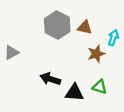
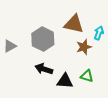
gray hexagon: (57, 25) -> (43, 39), moved
brown triangle: (85, 27) -> (74, 24), size x1.5

